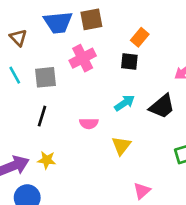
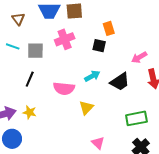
orange rectangle: (140, 37) -> (109, 28), turned -64
cyan line: (15, 75) -> (13, 46), turned -48
pink semicircle: (89, 123) -> (64, 88), size x1.5
pink triangle: (142, 191) -> (98, 143), turned -40

